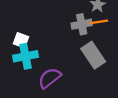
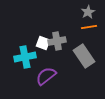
gray cross: (82, 24) -> (57, 41), moved
white square: (21, 40) -> (43, 43), moved

